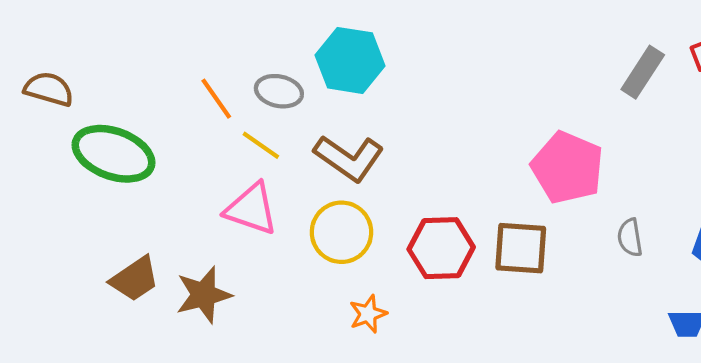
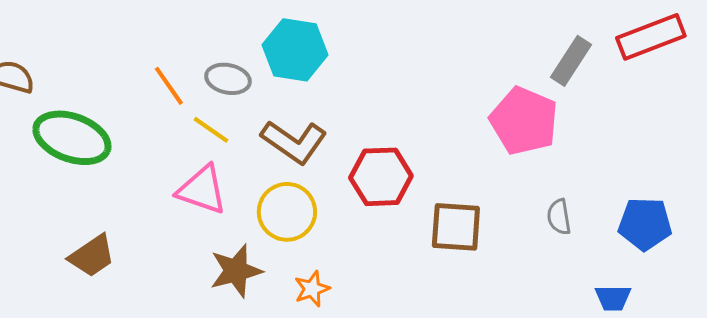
pink pentagon: (567, 168) -> (524, 121), moved
red hexagon: (441, 248) -> (381, 177), moved
brown star: (204, 295) -> (236, 271), moved

